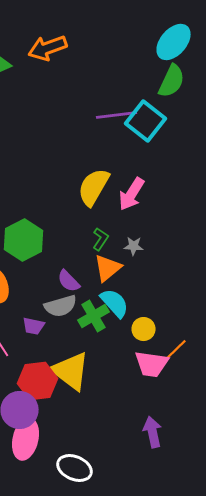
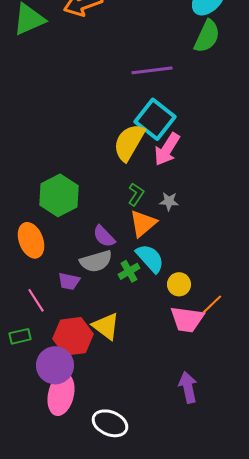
cyan square: (146, 121) -> (155, 119), moved
green cross: (94, 316) -> (129, 271), size x0.7
yellow triangle: (71, 371) -> (106, 326), size x0.7

